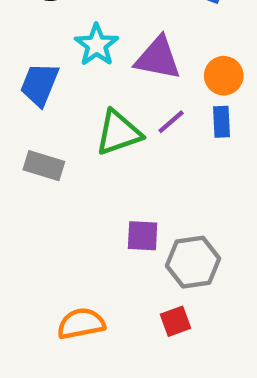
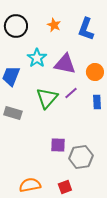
blue rectangle: (222, 122) -> (97, 102), moved
green triangle: (118, 133) -> (47, 98), turned -30
red square: (175, 321) -> (65, 187), moved

